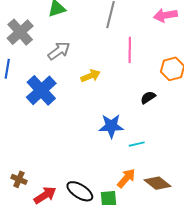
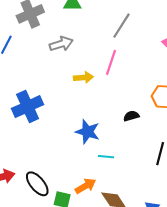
pink line: (130, 50) -> (111, 62), moved
blue cross: (41, 90) -> (28, 107), moved

